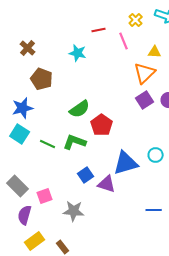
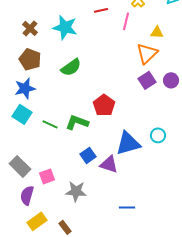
pink line: (124, 41) -> (126, 21), turned 36
cyan star: (78, 53) -> (65, 27), moved, size x1.4
brown pentagon: (42, 79) -> (30, 59), moved
green semicircle: (80, 109) -> (71, 67), moved
blue line: (154, 210) -> (127, 207), moved

